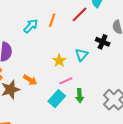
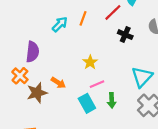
black cross: (103, 42) -> (125, 35), moved
cyan triangle: (82, 55) -> (142, 77), moved, size x1.5
cyan rectangle: (57, 99) -> (87, 103), turned -72

